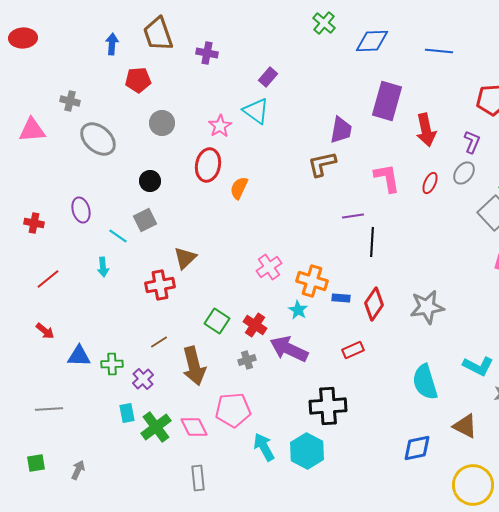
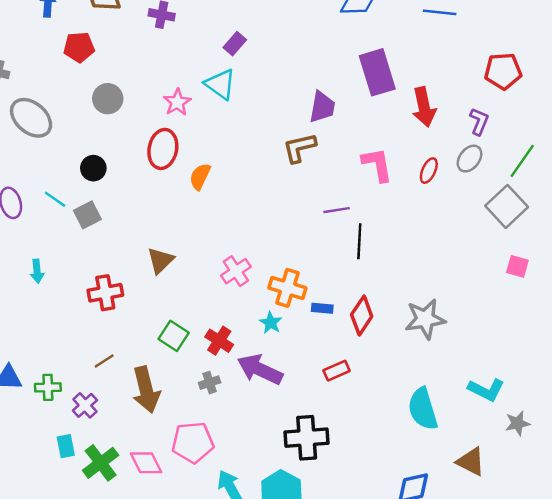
purple rectangle: (387, 101) -> (377, 72), turned -33
cyan line: (118, 236) -> (55, 199), moved
brown triangle: (185, 258) -> (160, 260), moved

